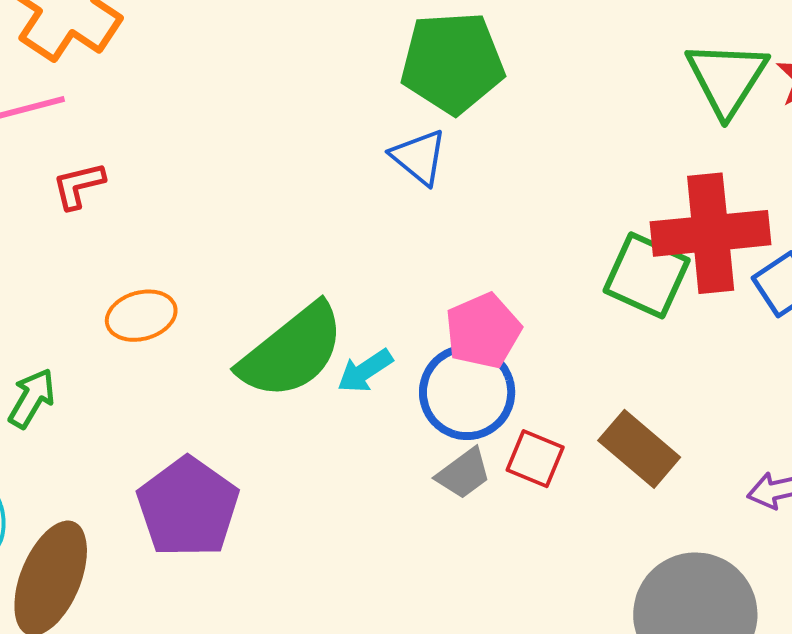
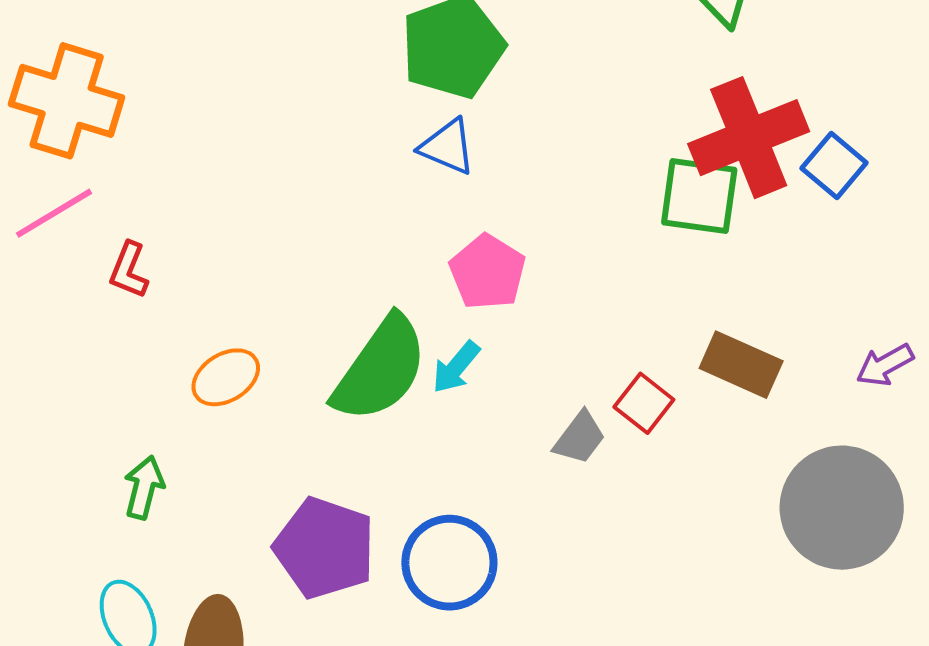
red L-shape: (78, 185) -> (129, 270), turned -38
pink pentagon: (483, 331) -> (488, 272), moved
blue circle: (467, 392) -> (449, 563), moved
red square: (535, 459) -> (644, 403), turned 32

